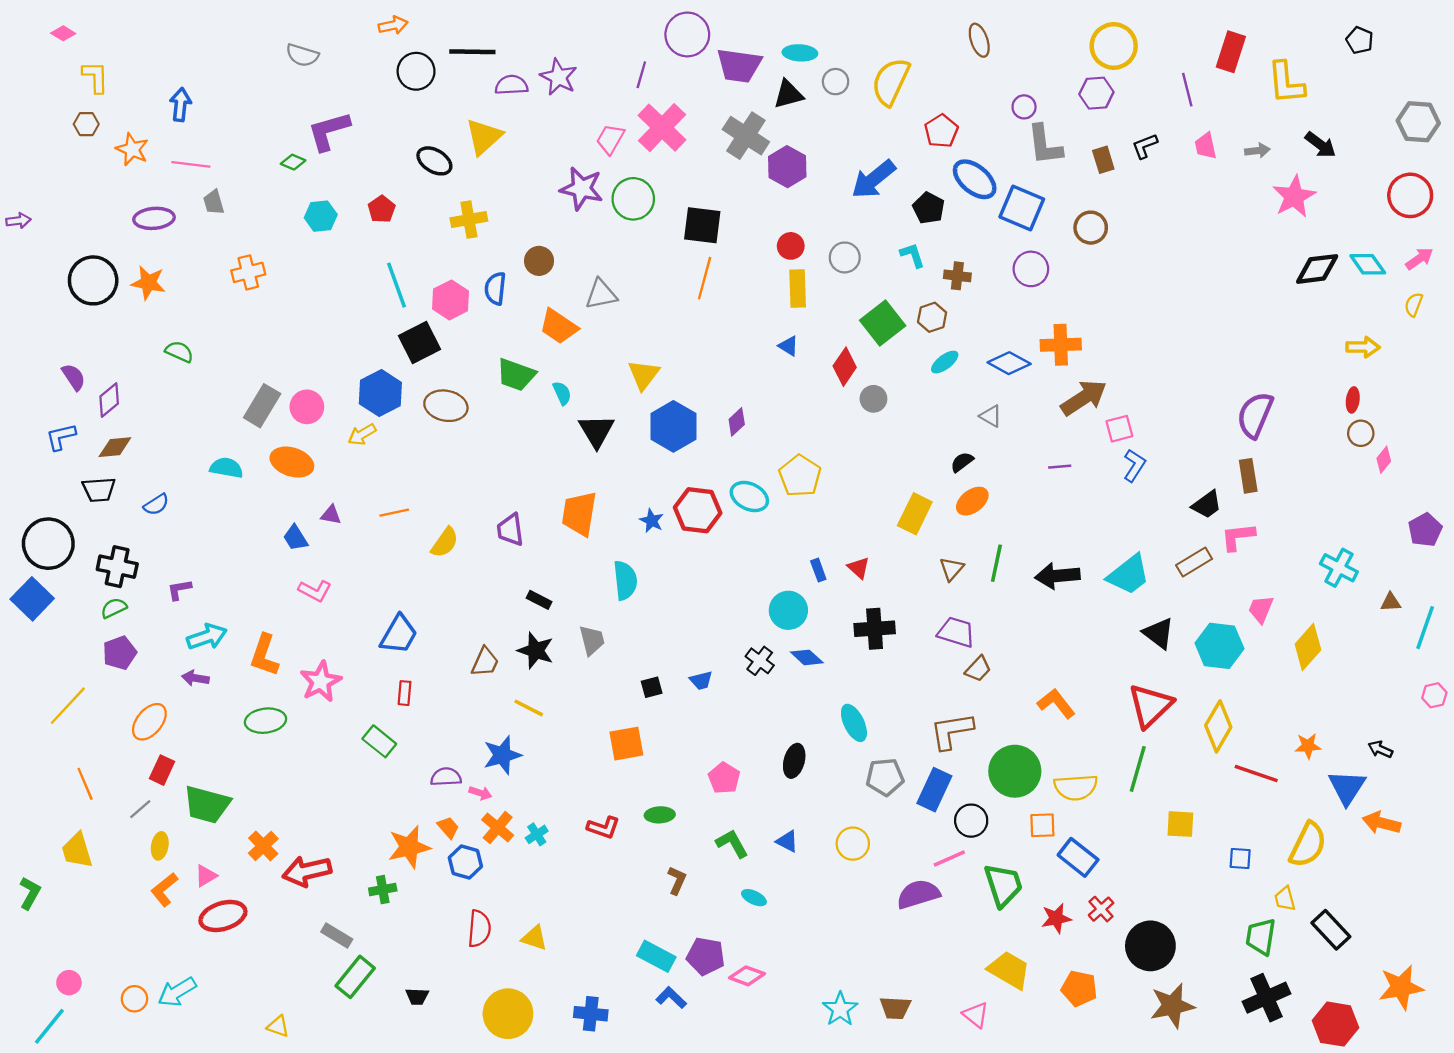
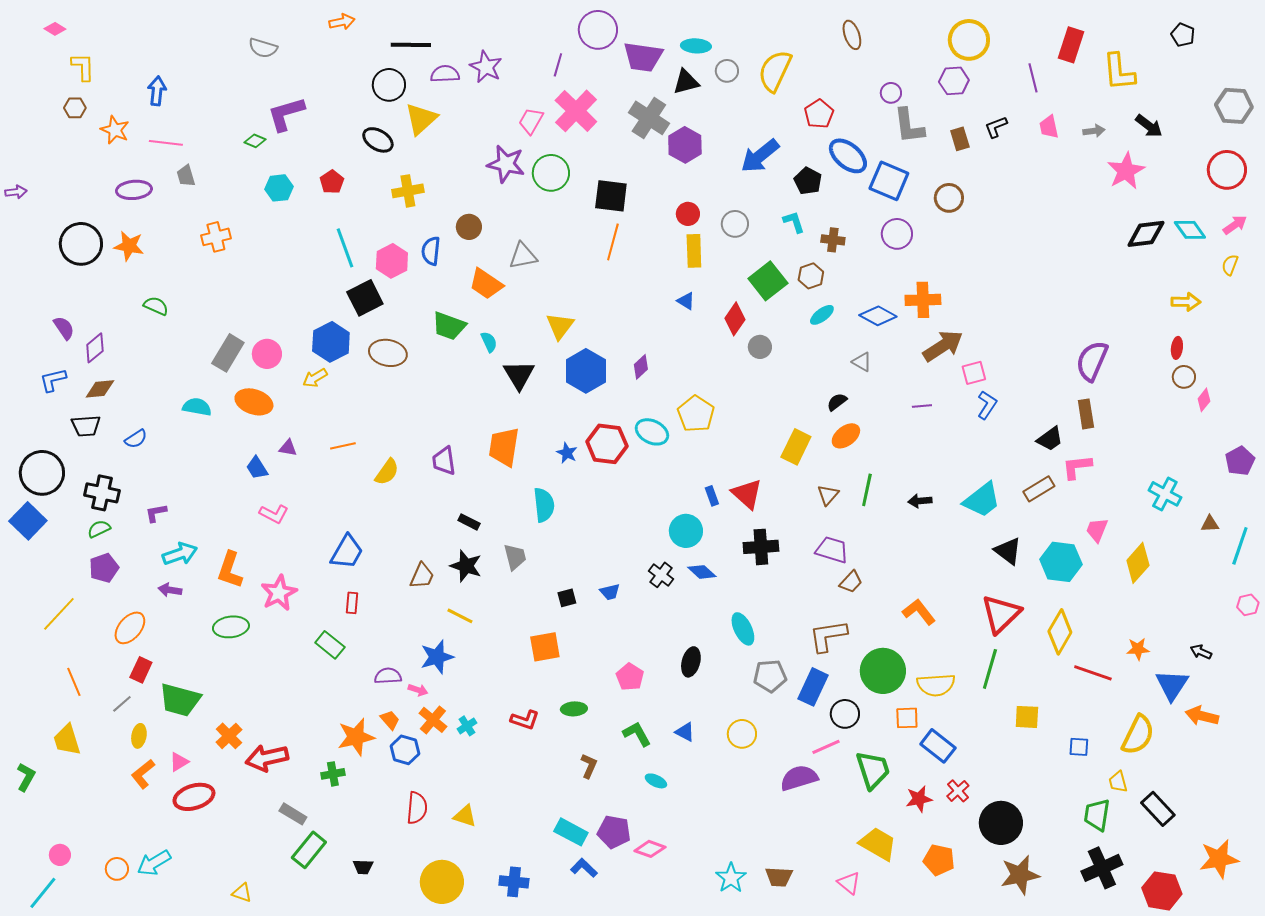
black circle: (416, 71) -> (389, 85), moved
red triangle: (859, 568) -> (747, 494), size x1.6
black arrow: (1057, 576) -> (920, 501), size x0.6

